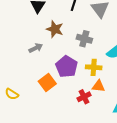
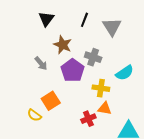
gray arrow: (36, 48) -> (41, 63), turned 72
purple pentagon: (67, 67) -> (73, 70), moved
yellow semicircle: (12, 94) -> (34, 115), moved

